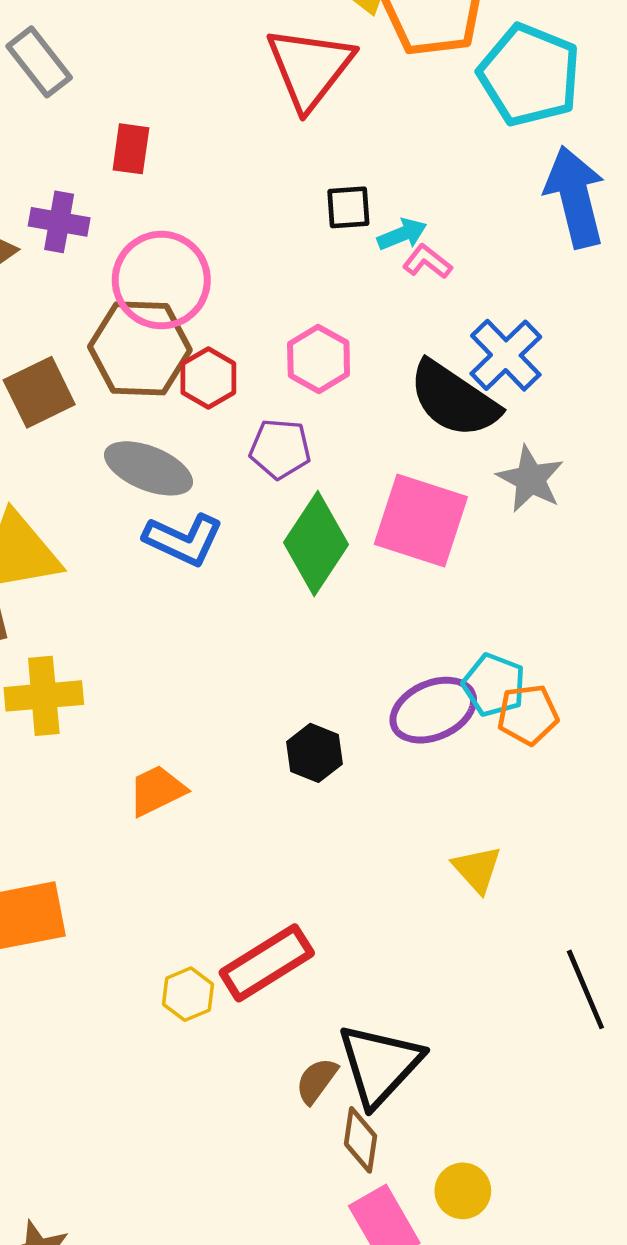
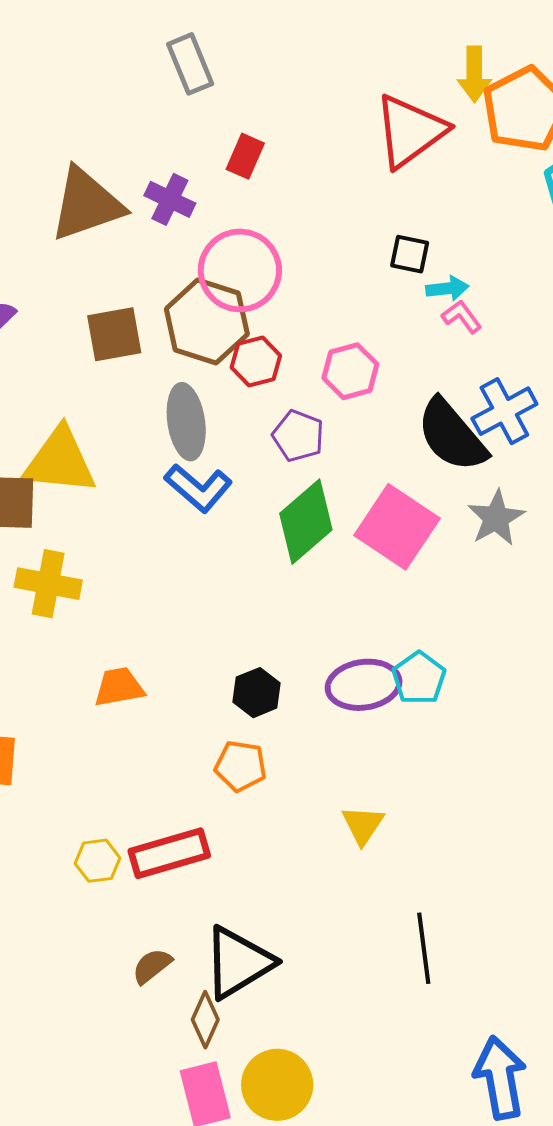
gray ellipse: (149, 468) -> (186, 422), turned 44
orange pentagon: (528, 715) -> (241, 766), moved
brown semicircle: (317, 1081) -> (152, 966), moved
yellow circle: (463, 1191) -> (277, 1085), size x1.5

